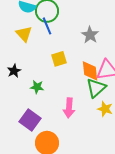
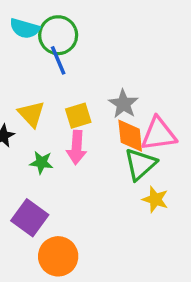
yellow triangle: (24, 34) -> (31, 114), moved
gray star: (90, 35) -> (123, 104), moved
pink arrow: (69, 108) -> (77, 147), moved

